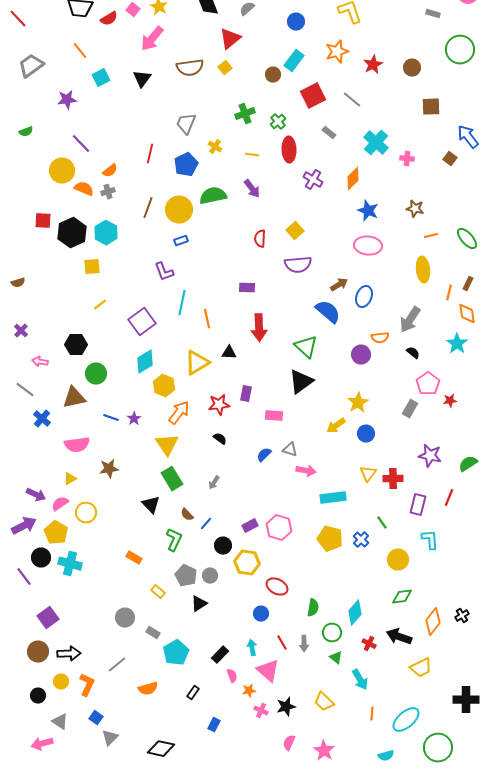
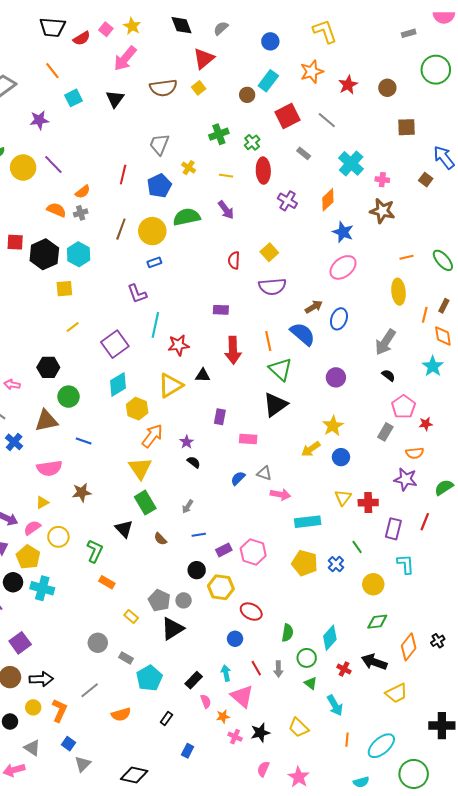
gray rectangle: (433, 14) -> (409, 33), turned -32
yellow circle: (62, 171) -> (23, 168), moved
brown star: (415, 209) -> (382, 211), moved, size x1.4
pink ellipse: (368, 246) -> (343, 267), turned -44
orange line: (207, 319) -> (268, 341), moved
orange semicircle: (380, 338) -> (415, 453), moved
red star: (219, 405) -> (179, 345), moved
purple star: (134, 419) -> (187, 442), moved
blue line: (206, 524) -> (199, 535), moved, turned 40
green L-shape: (174, 540) -> (95, 551), moved
black triangle: (199, 604) -> (172, 629), size x1.4

